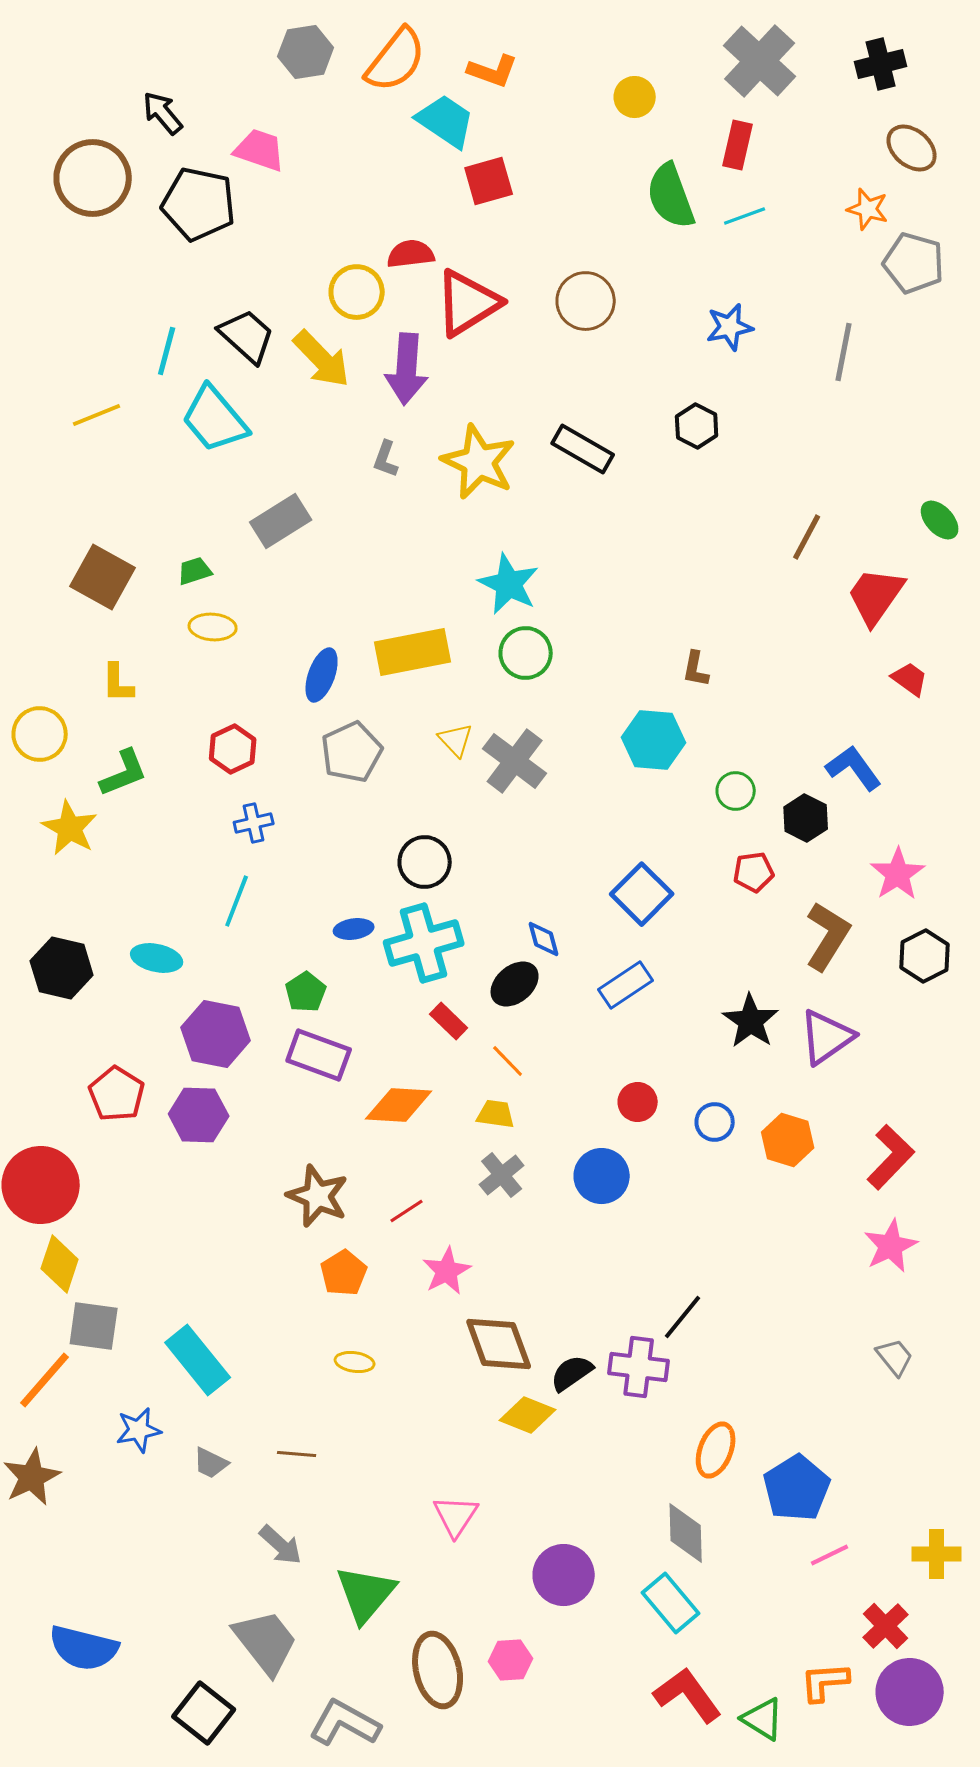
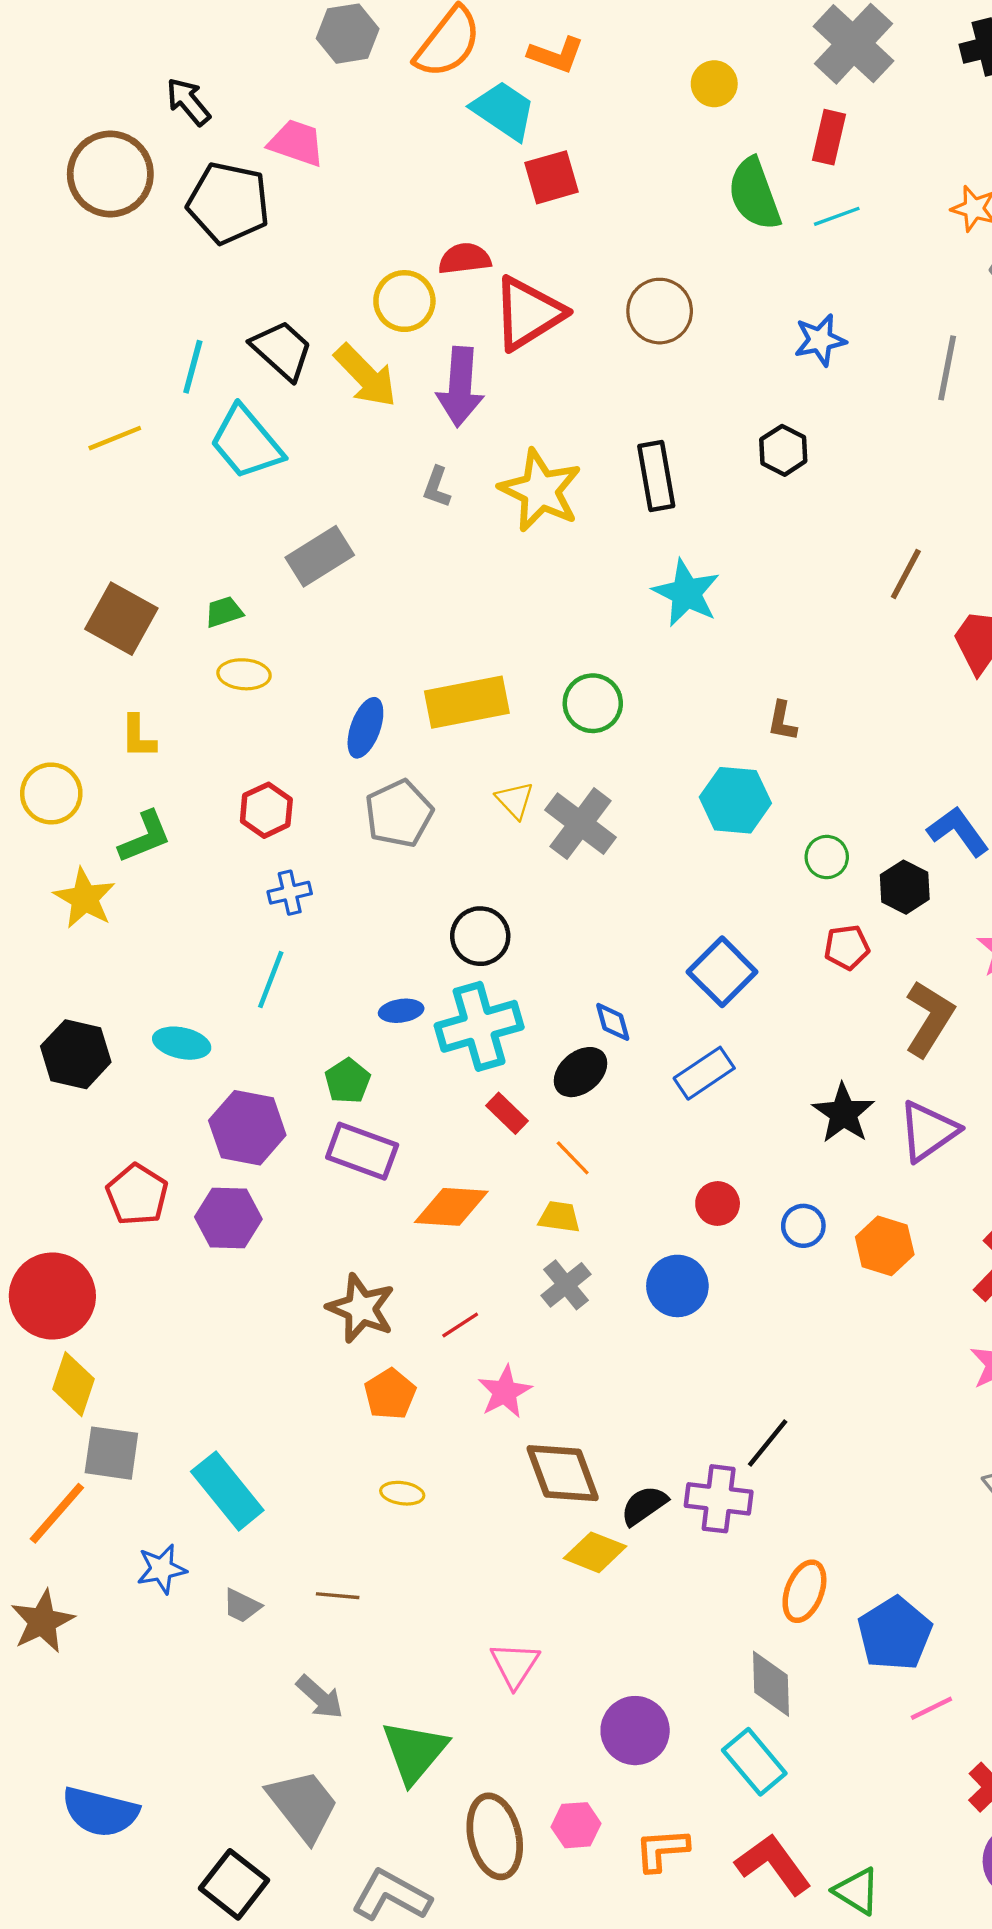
black rectangle: (583, 449) -> (656, 476), turned 50
cyan star: (509, 584) -> (686, 593), moved
orange L-shape: (825, 1682) -> (662, 1850), moved

